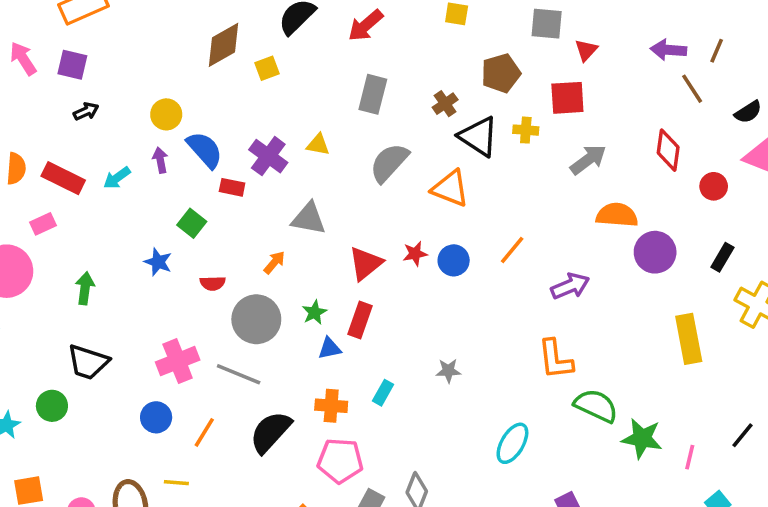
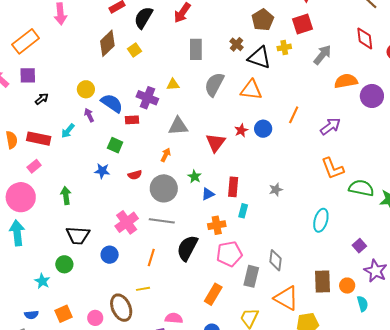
red rectangle: (360, 320) -> (233, 187), moved
blue circle: (156, 417) -> (110, 255), moved

